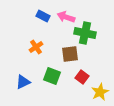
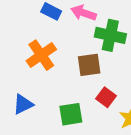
orange cross: (36, 47) -> (41, 55), size x1.5
green square: (52, 76) -> (71, 114), moved, turned -30

